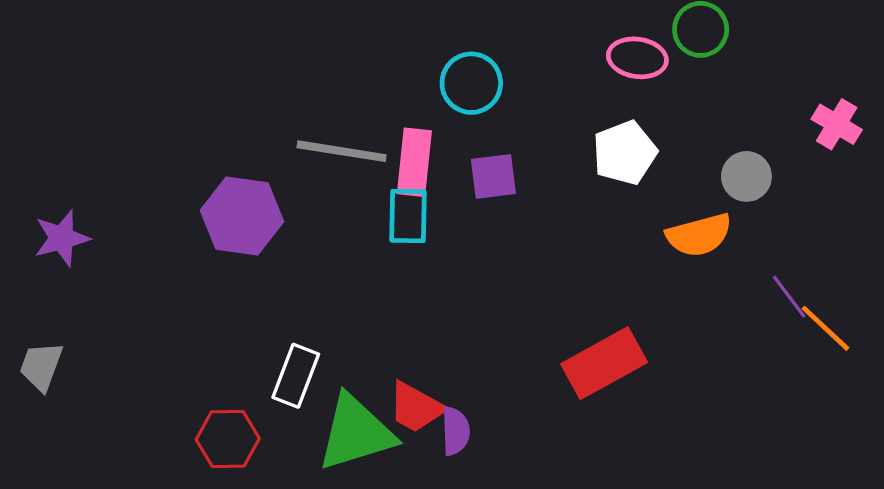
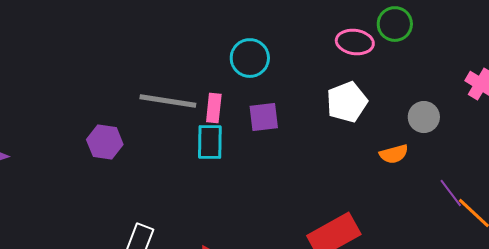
pink rectangle: (414, 162) -> (214, 108), size x0.7
purple hexagon: (242, 216) -> (105, 142), size x0.7
orange semicircle: (699, 235) -> (394, 154), size x0.7

